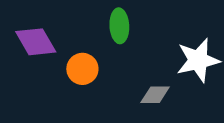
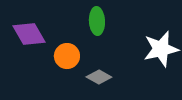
gray diamond: (155, 95) -> (99, 77), moved, turned 30

